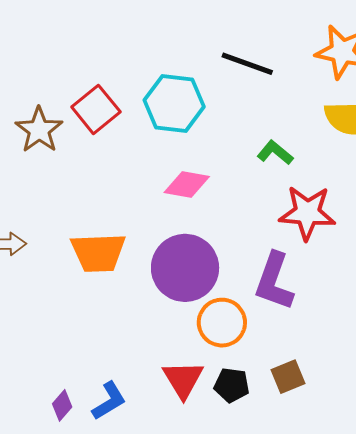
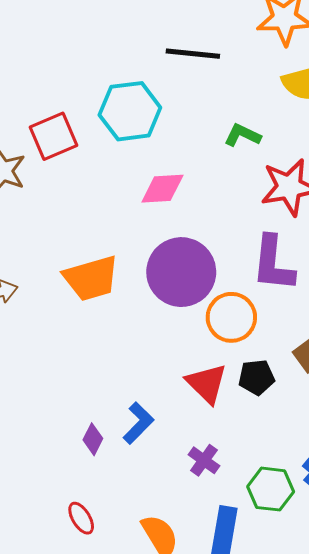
red square: (96, 109) -> (54, 136), turned 30

